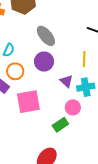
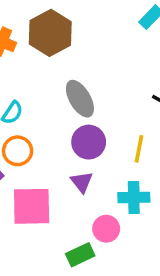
purple circle: (44, 62) -> (89, 142), moved
purple triangle: (66, 81) -> (82, 182), moved

